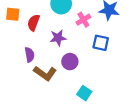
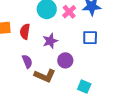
pink cross: (83, 20) -> (69, 12), moved

